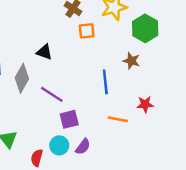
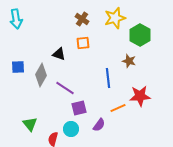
orange square: (87, 31) -> (83, 43), moved
red star: (145, 104) -> (140, 96), size x1.5
orange line: (118, 119) -> (118, 108), turned -35
purple semicircle: (83, 147) -> (99, 125), moved

